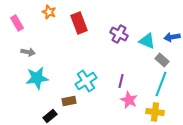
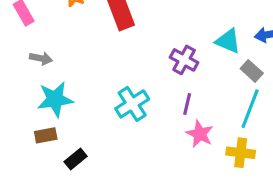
purple cross: (119, 34) -> (184, 60), moved
brown rectangle: (69, 101) -> (46, 135), moved

